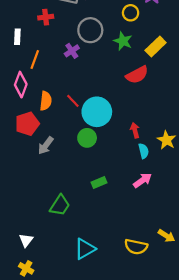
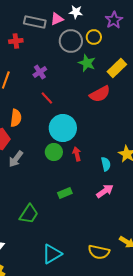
gray circle: (90, 30) -> (71, 41), moved
red line: (73, 101) -> (47, 98), moved
red arrow: (135, 130) -> (77, 154), moved

